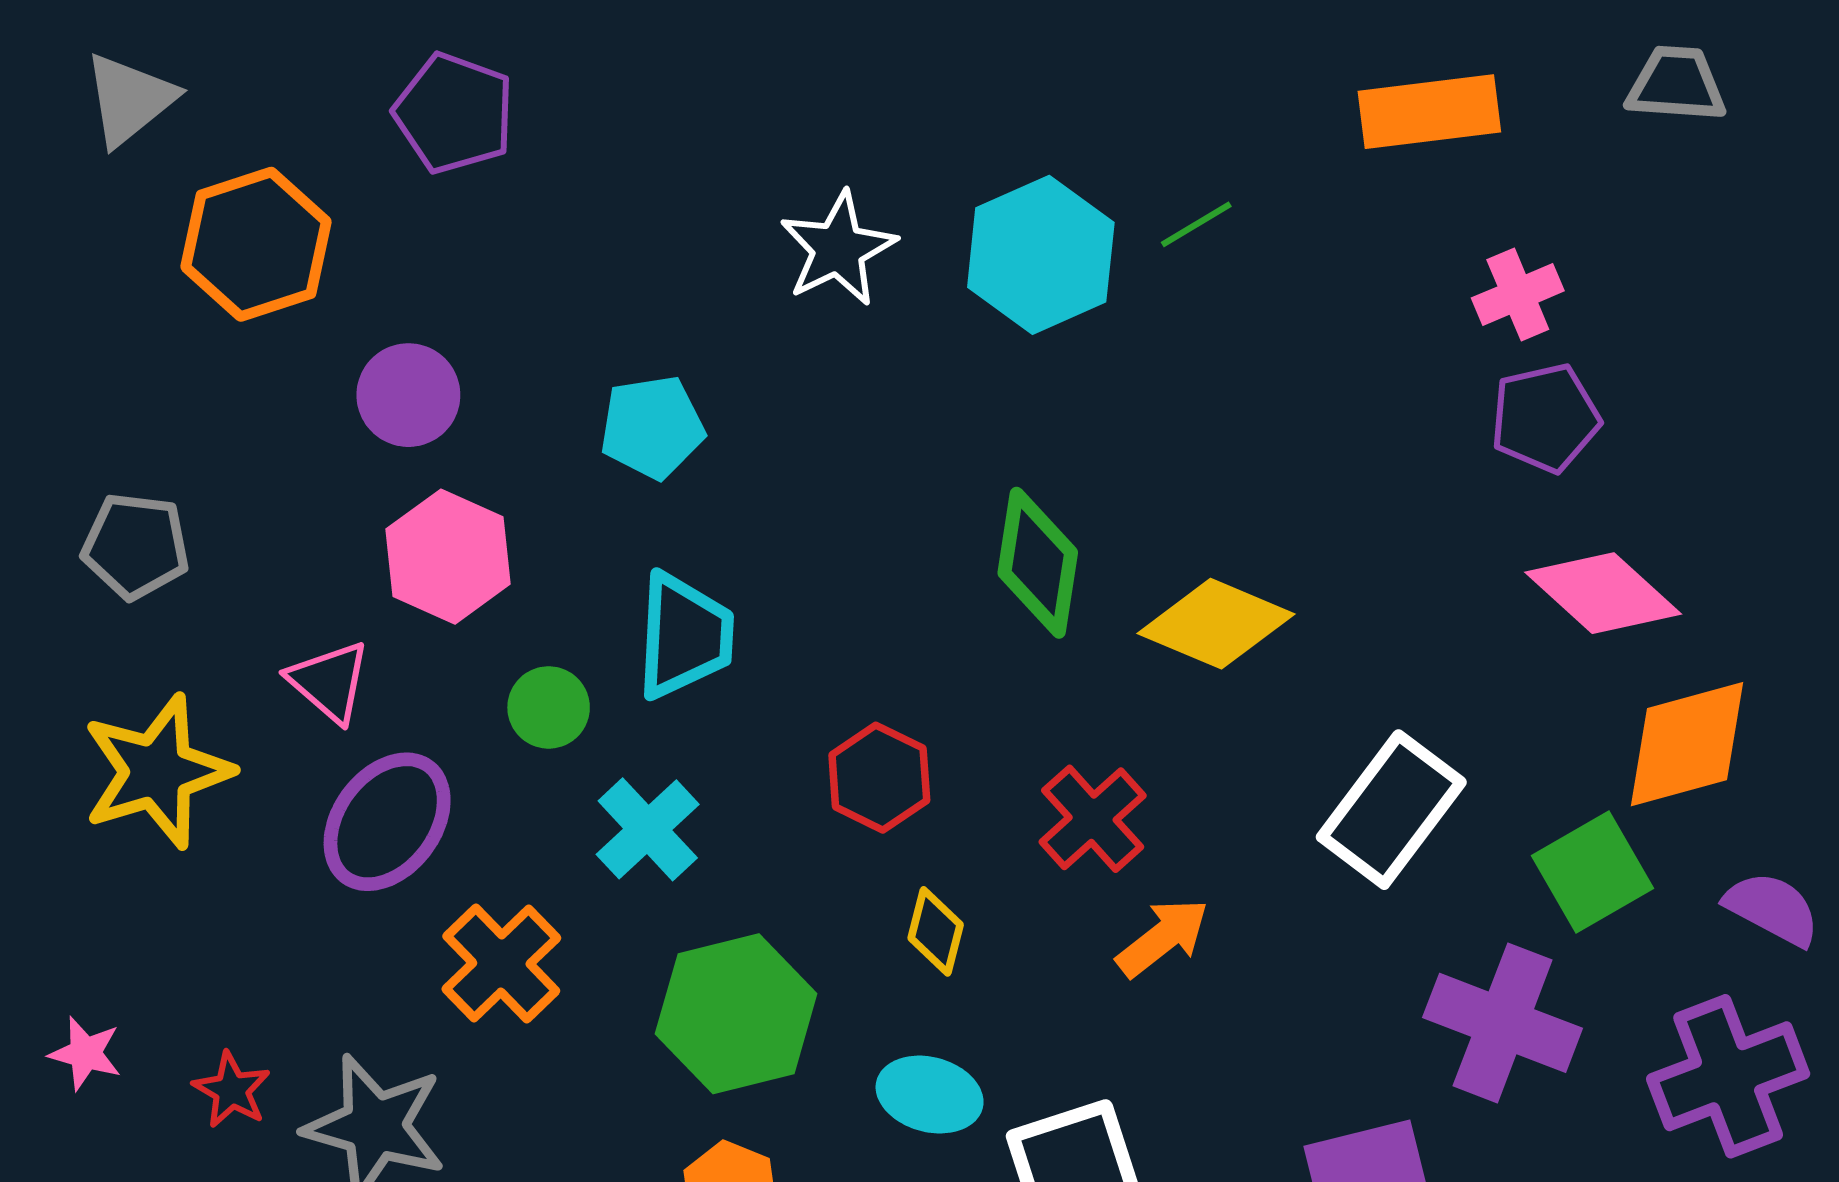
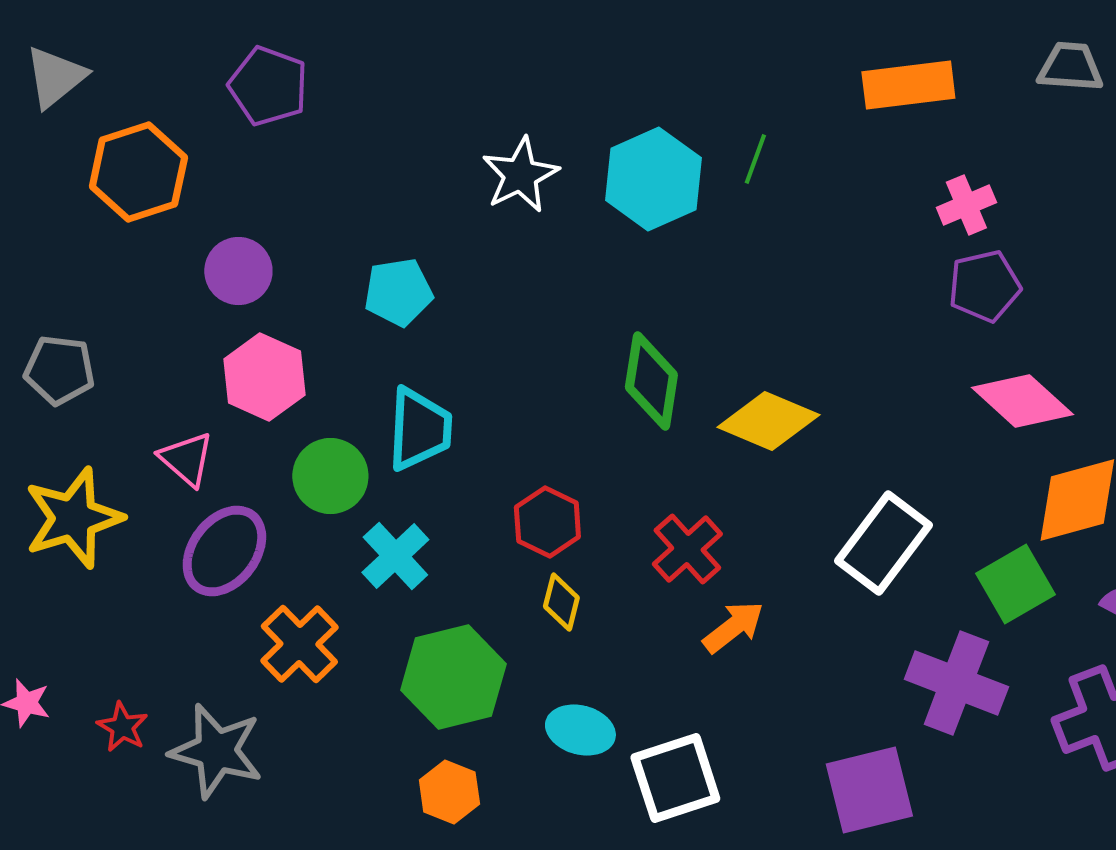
green line: (1196, 224) -> (755, 159), turned -39
green circle: (549, 707) -> (330, 476), size x1.4
yellow diamond: (936, 931) -> (561, 602), moved

